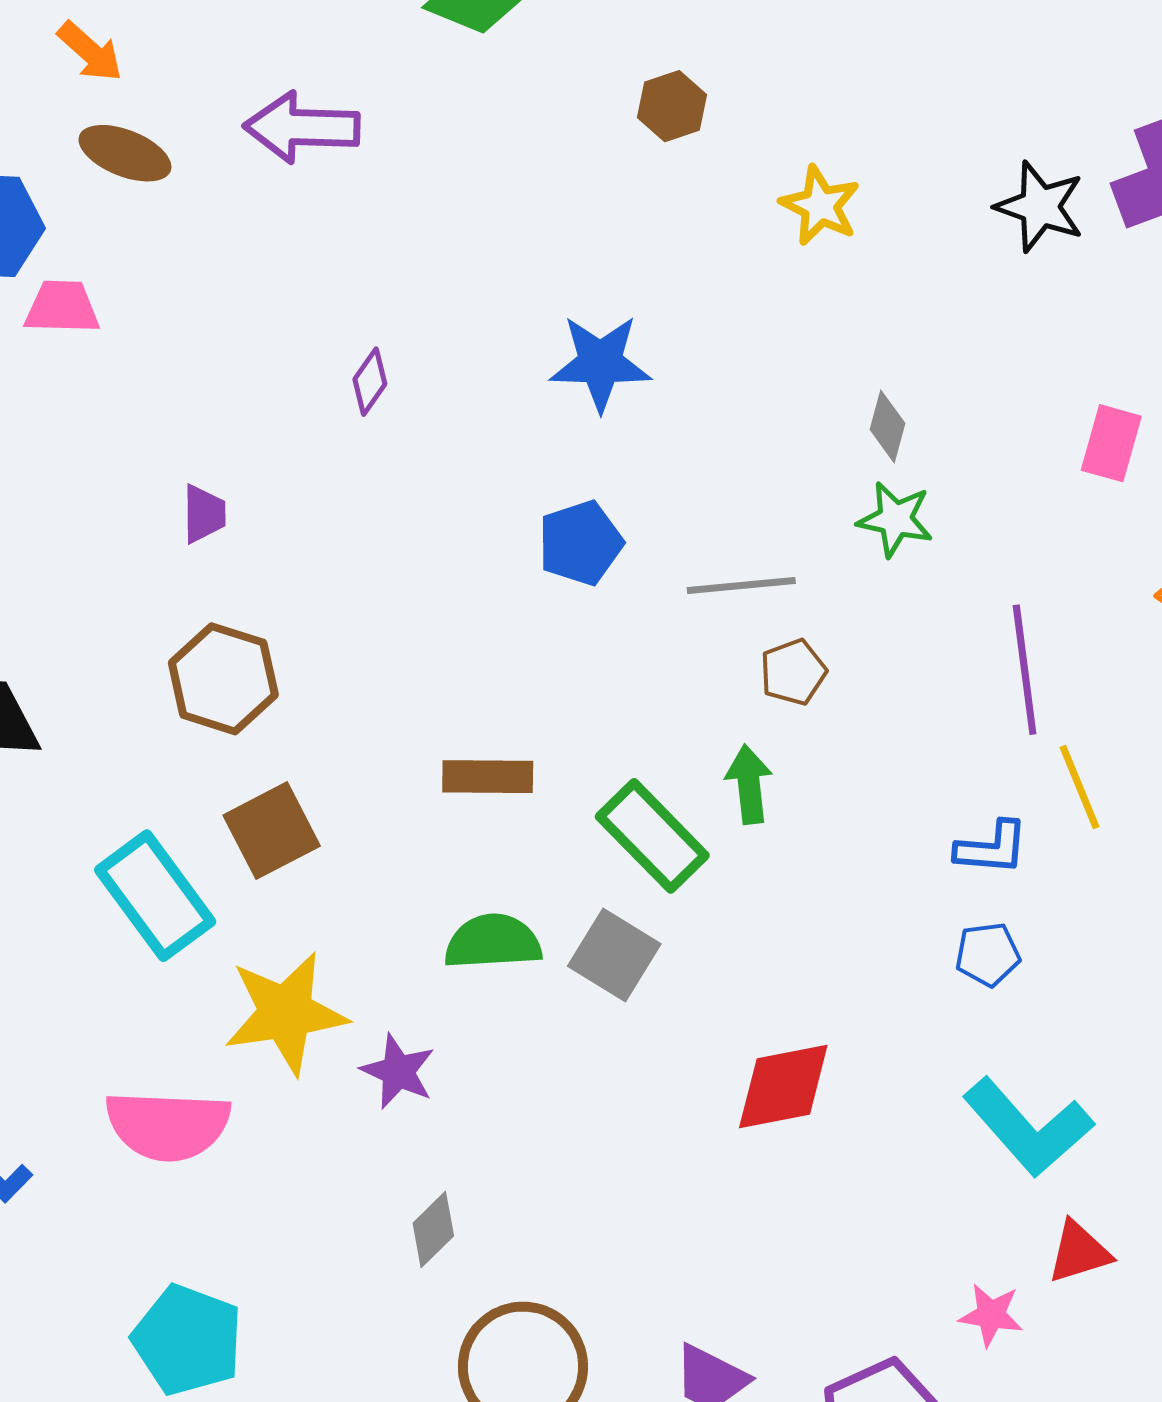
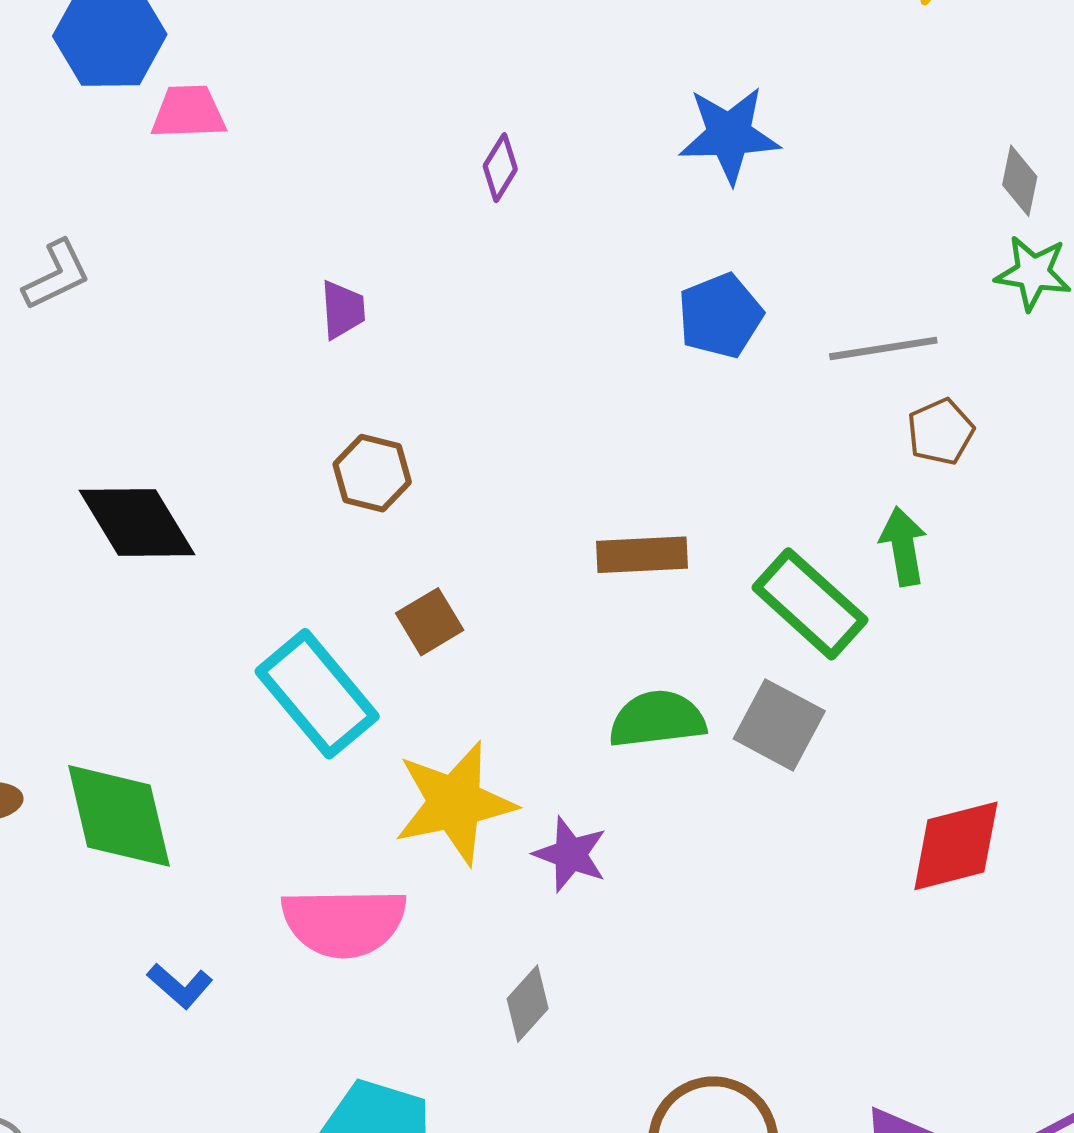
brown hexagon: (223, 679) -> (372, 473), size x0.7
brown square: (272, 831) -> (430, 622), size x0.7
gray diamond: (433, 1229) -> (528, 1004), moved

